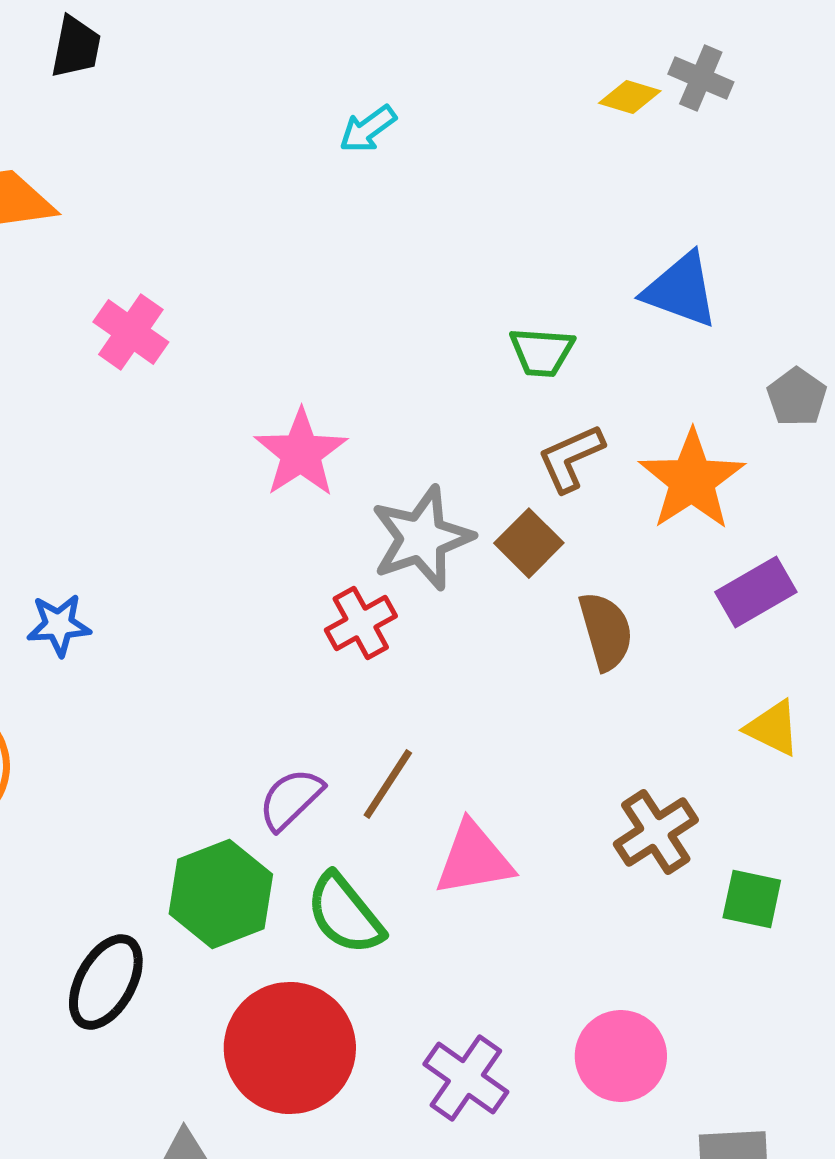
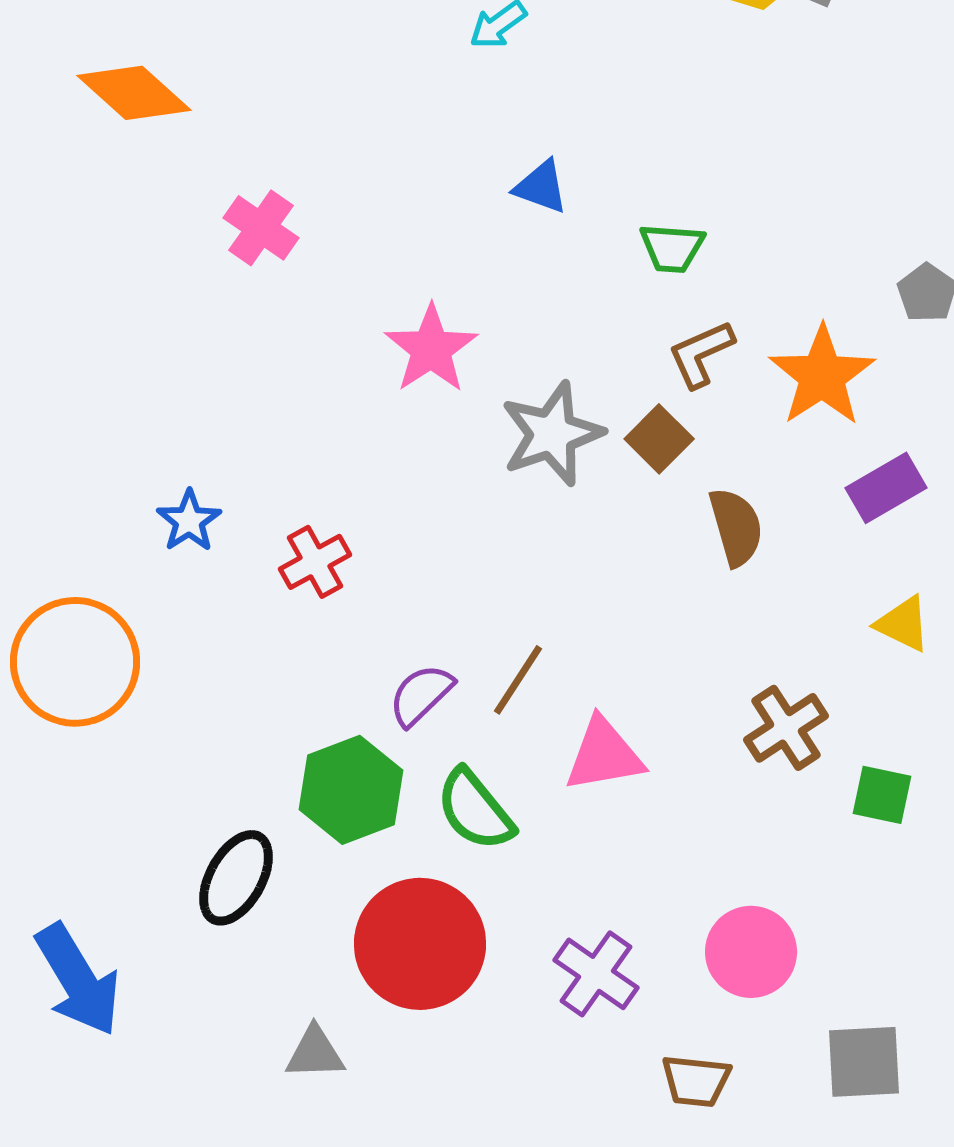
blue triangle: (681, 290) -> (541, 187), moved, size x0.7
red cross: (361, 623) -> (315, 562), moved
blue star: (59, 625) -> (189, 521), turned -30

